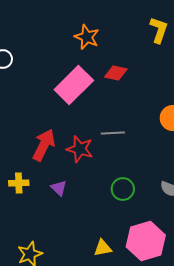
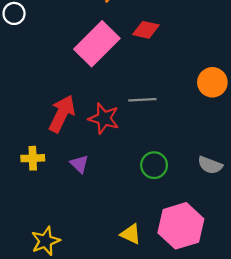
yellow triangle: (103, 248) -> (131, 234), turned 36

